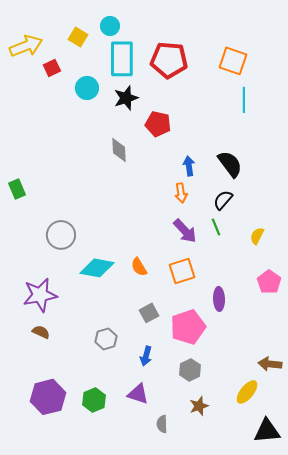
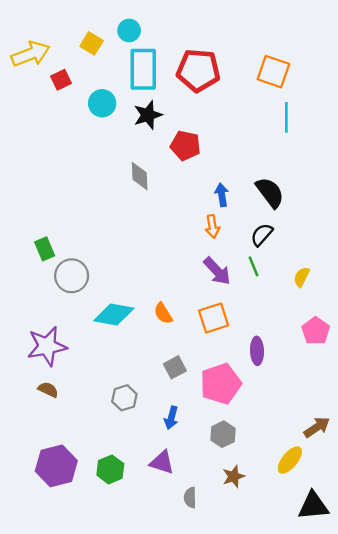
green rectangle: (17, 189) -> (45, 249), moved
brown arrow: (270, 364) -> (317, 427), turned 140

